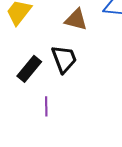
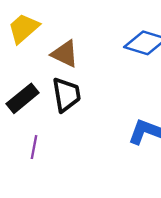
brown triangle: (76, 20) -> (65, 54), moved

